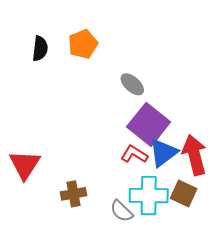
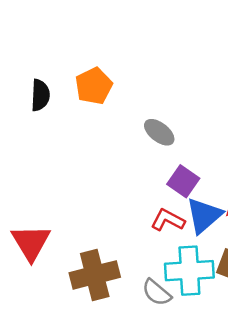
purple square: (149, 124) -> (183, 181), size x0.6
brown cross: (73, 194) -> (95, 275), size x1.5

